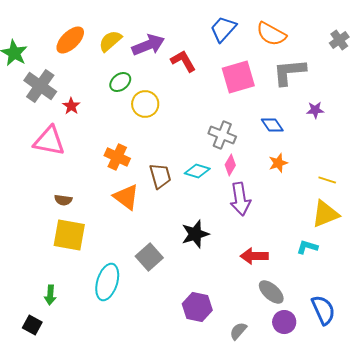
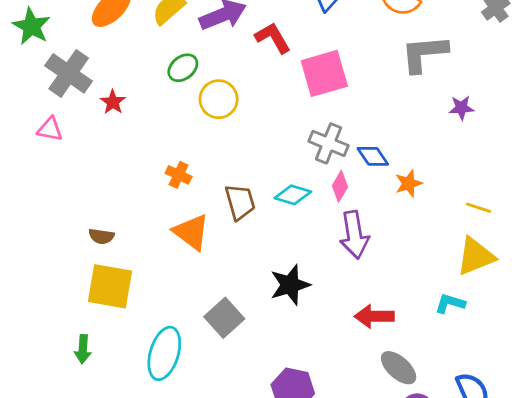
pink square: (238, 77) -> (324, 73), moved
blue diamond: (272, 125) -> (373, 156), moved
pink triangle: (49, 141) -> (50, 129), moved, size x0.6
orange cross: (117, 157) -> (179, 175), size x0.7
green arrow: (50, 295) -> (83, 349), moved

